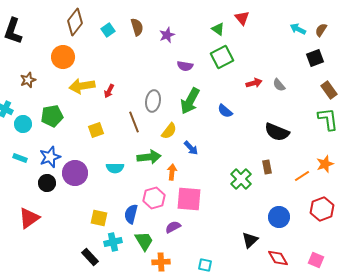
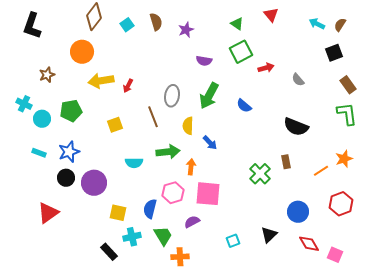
red triangle: (242, 18) -> (271, 15), moved
red arrow: (254, 83) -> (266, 68), moved
yellow semicircle: (169, 131) -> (188, 126), turned 144
purple circle: (75, 173) -> (94, 183), moved
red diamond: (278, 258) -> (309, 244), moved
cyan square: (205, 265) -> (233, 241), moved, turned -32

